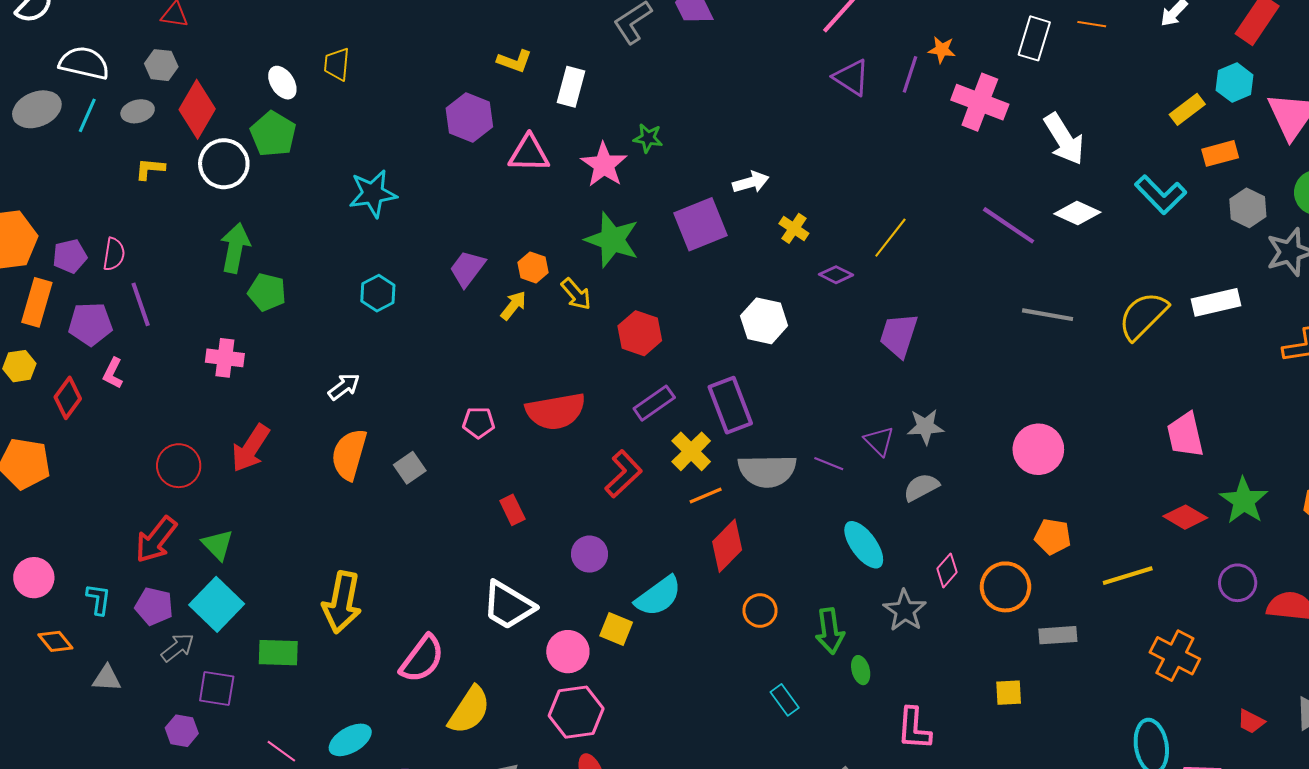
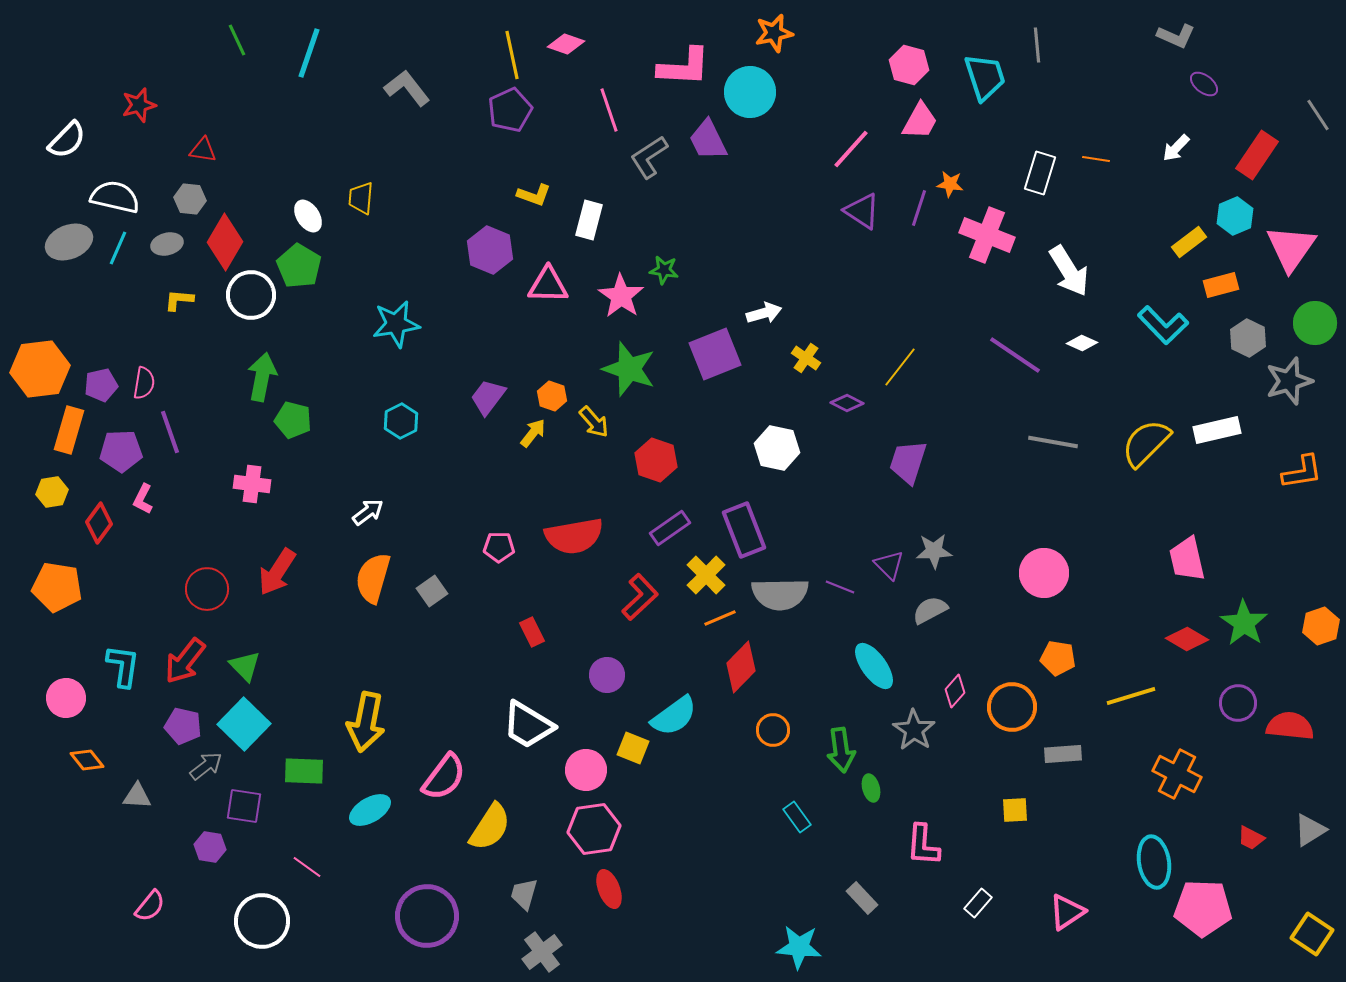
white diamond: (1077, 213) -> (1082, 343), size x0.7
cyan L-shape: (99, 599) -> (123, 666), moved, size x1.4
cyan ellipse: (350, 740) -> (370, 810), moved

